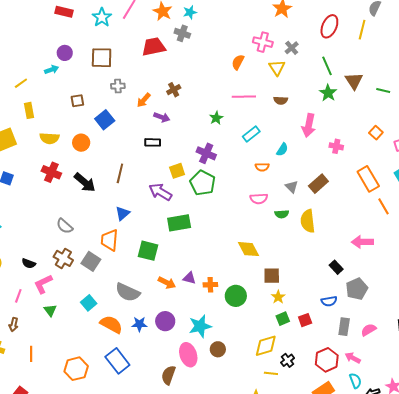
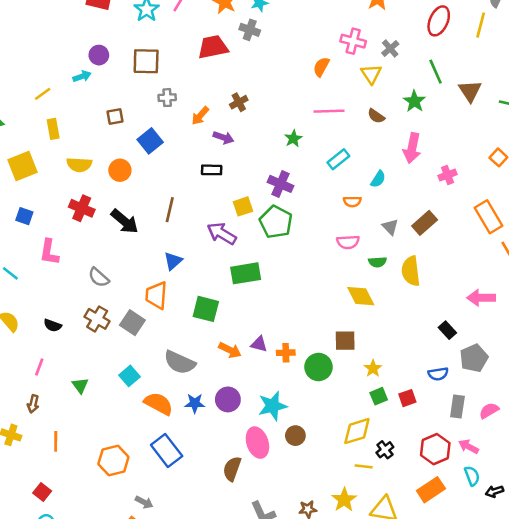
green star: (328, 93) -> (414, 101), moved
brown semicircle: (281, 100) -> (376, 116), turned 32
pink cross: (336, 146) -> (447, 175), turned -32
yellow diamond: (249, 249) -> (361, 296), moved
brown square: (272, 276) -> (345, 341), moved
pink L-shape: (43, 284) -> (49, 252), moved, turned -55

